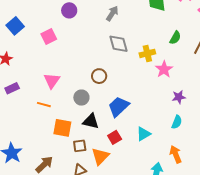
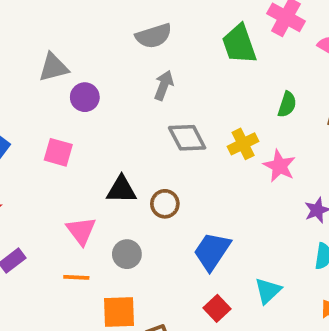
pink square: (49, 36) -> (58, 152), turned -35
gray circle: (81, 98) -> (127, 254), moved
black triangle: (91, 121) -> (121, 190), moved

